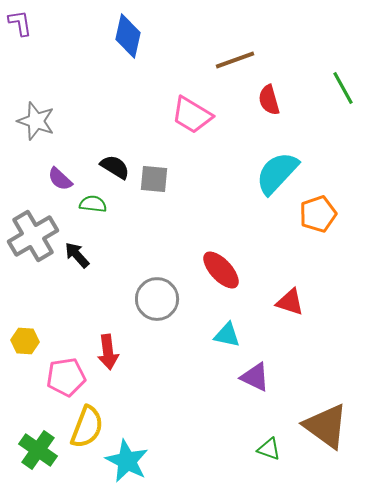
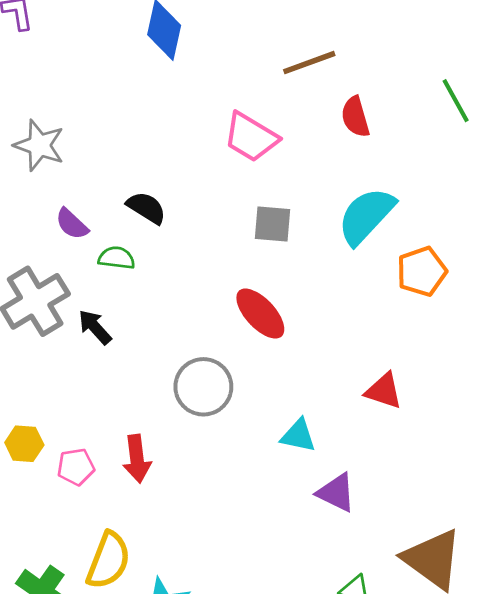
gray square: (154, 179) -> (273, 224), moved
red ellipse: (221, 270) -> (260, 314), moved
pink pentagon: (66, 377) -> (76, 467), moved, size x0.7

